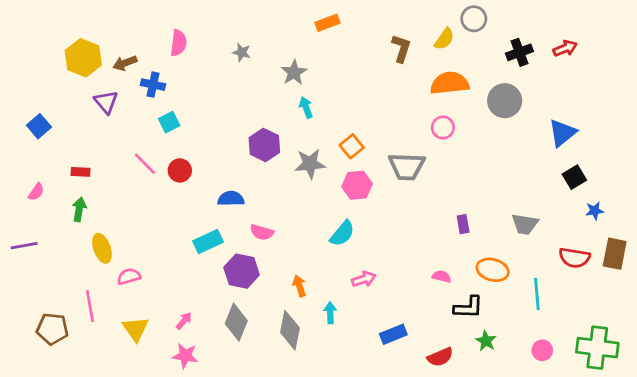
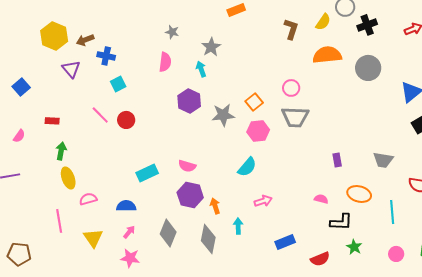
pink semicircle: (179, 43) -> (165, 62), moved
black cross: (519, 52) -> (367, 25), moved
cyan arrow: (306, 107) -> (201, 69), moved
pink circle: (443, 128) -> (291, 88), moved
blue semicircle: (231, 199) -> (126, 206), moved
green arrow: (79, 209) -> (61, 151), moved
purple hexagon: (242, 271) -> (190, 195), moved
brown pentagon: (52, 329) -> (19, 254), moved

